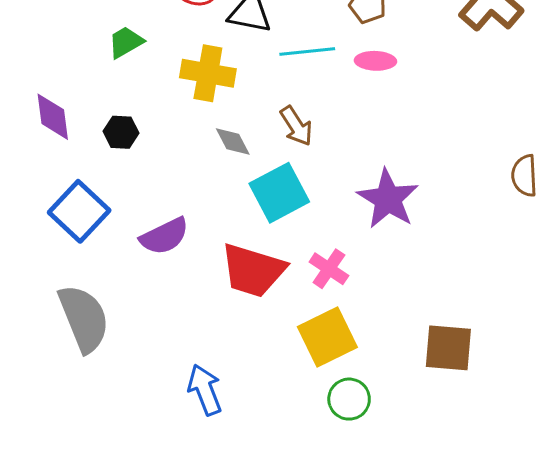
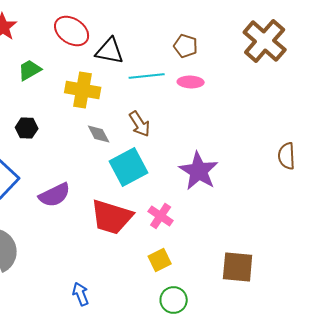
yellow square: (327, 337) -> (160, 260), size x0.6
blue arrow: (205, 390) -> (81, 294), size x0.7

